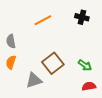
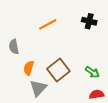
orange semicircle: (11, 62) -> (29, 68), moved
gray triangle: (34, 80) -> (38, 88), turned -30

